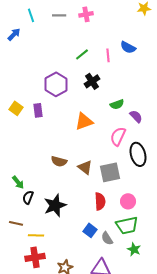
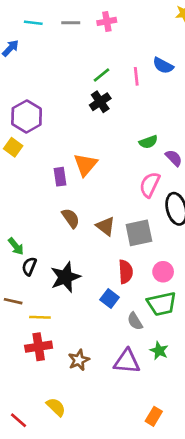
cyan line: (31, 15) -> (33, 23), turned -64
black cross: (92, 81) -> (100, 102), moved
purple hexagon: (56, 84) -> (27, 116), moved
purple rectangle: (38, 110) -> (60, 177), moved
orange triangle: (84, 121) -> (85, 165), moved, turned -30
brown semicircle: (59, 161) -> (71, 218), turned -140
blue square: (90, 230) -> (110, 299), moved
green star: (134, 249) -> (159, 351), moved

